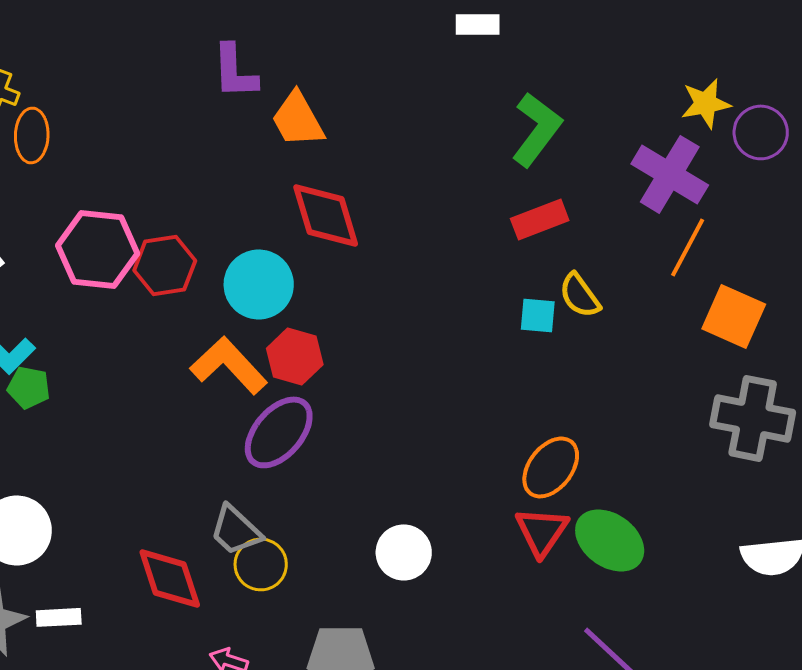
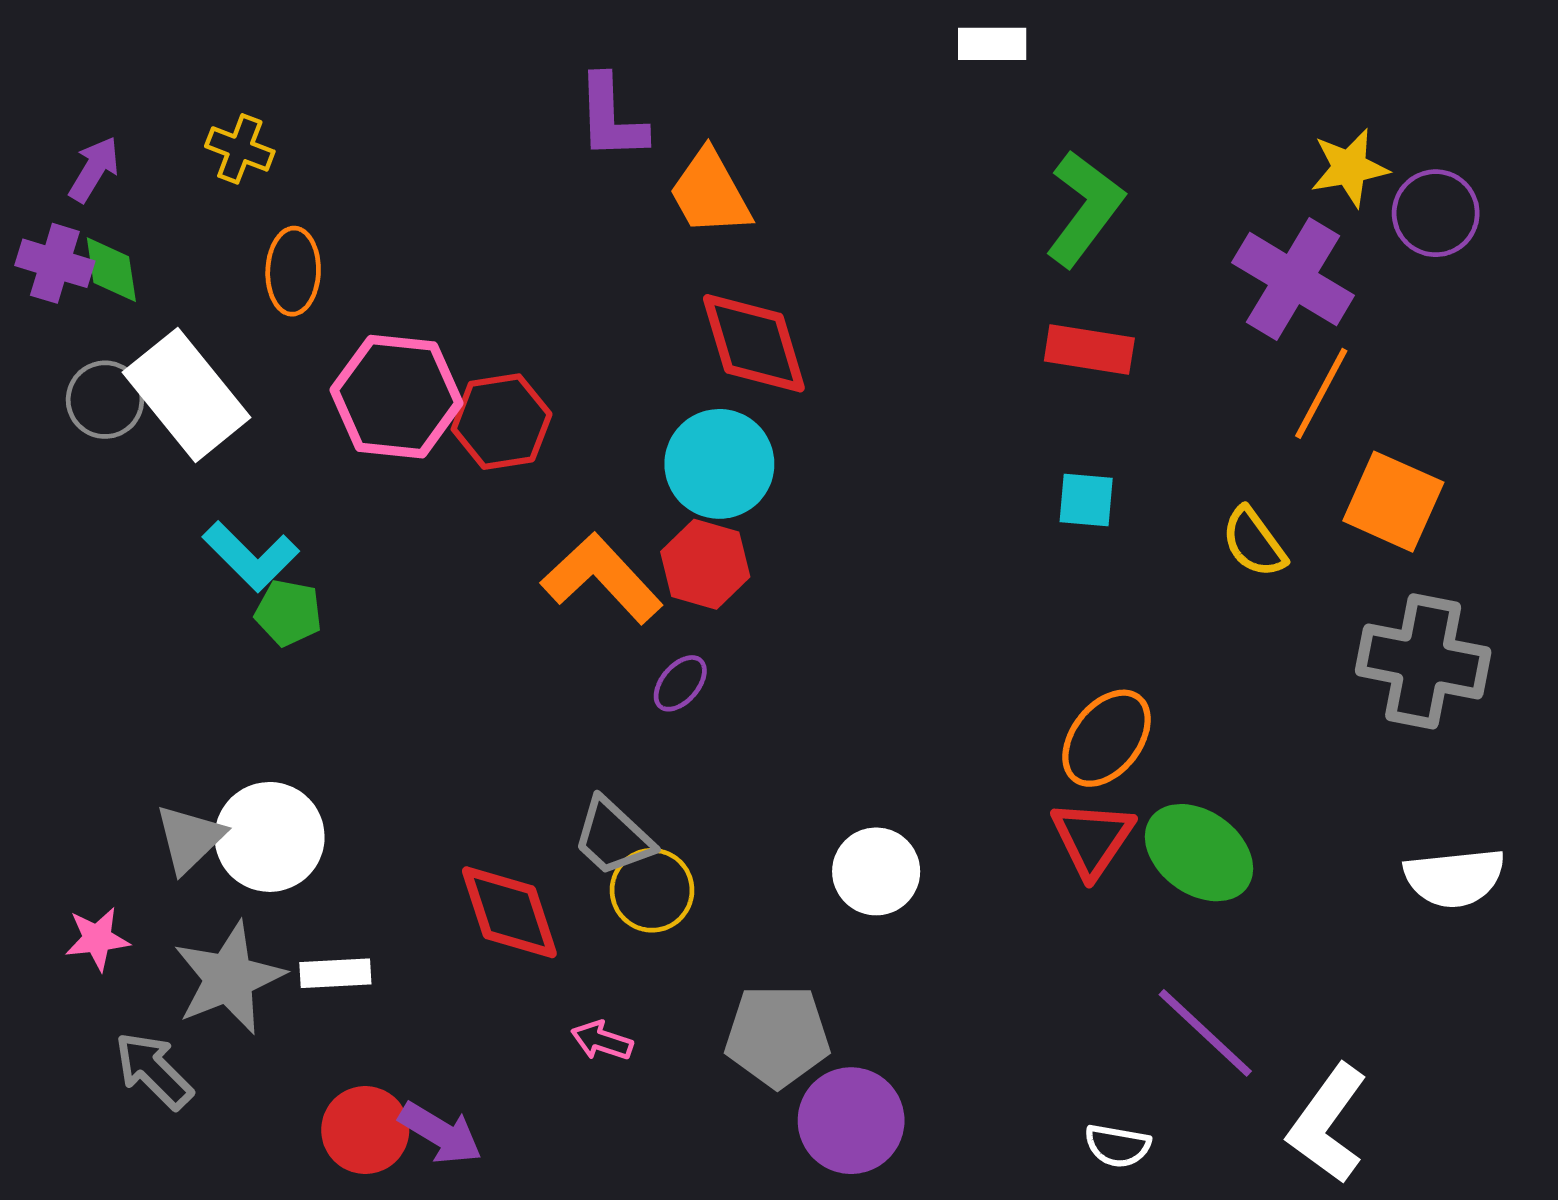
orange ellipse: (32, 135) -> (293, 271), moved
red rectangle: (540, 219) -> (1089, 350), turned 30
cyan circle: (259, 284) -> (719, 464), moved
yellow semicircle: (580, 295) -> (1254, 542), moved
purple ellipse: (279, 432) -> (680, 683), size x0.5

